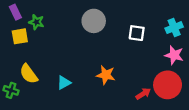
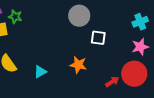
gray circle: (94, 21) -> (79, 16), moved
white square: (137, 33) -> (98, 38), moved
pink star: (174, 55) -> (140, 47), turned -30

